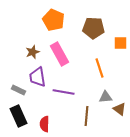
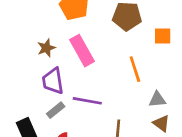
gray rectangle: (19, 90) -> (56, 110), moved, turned -64
gray triangle: (106, 97) -> (157, 100), moved

